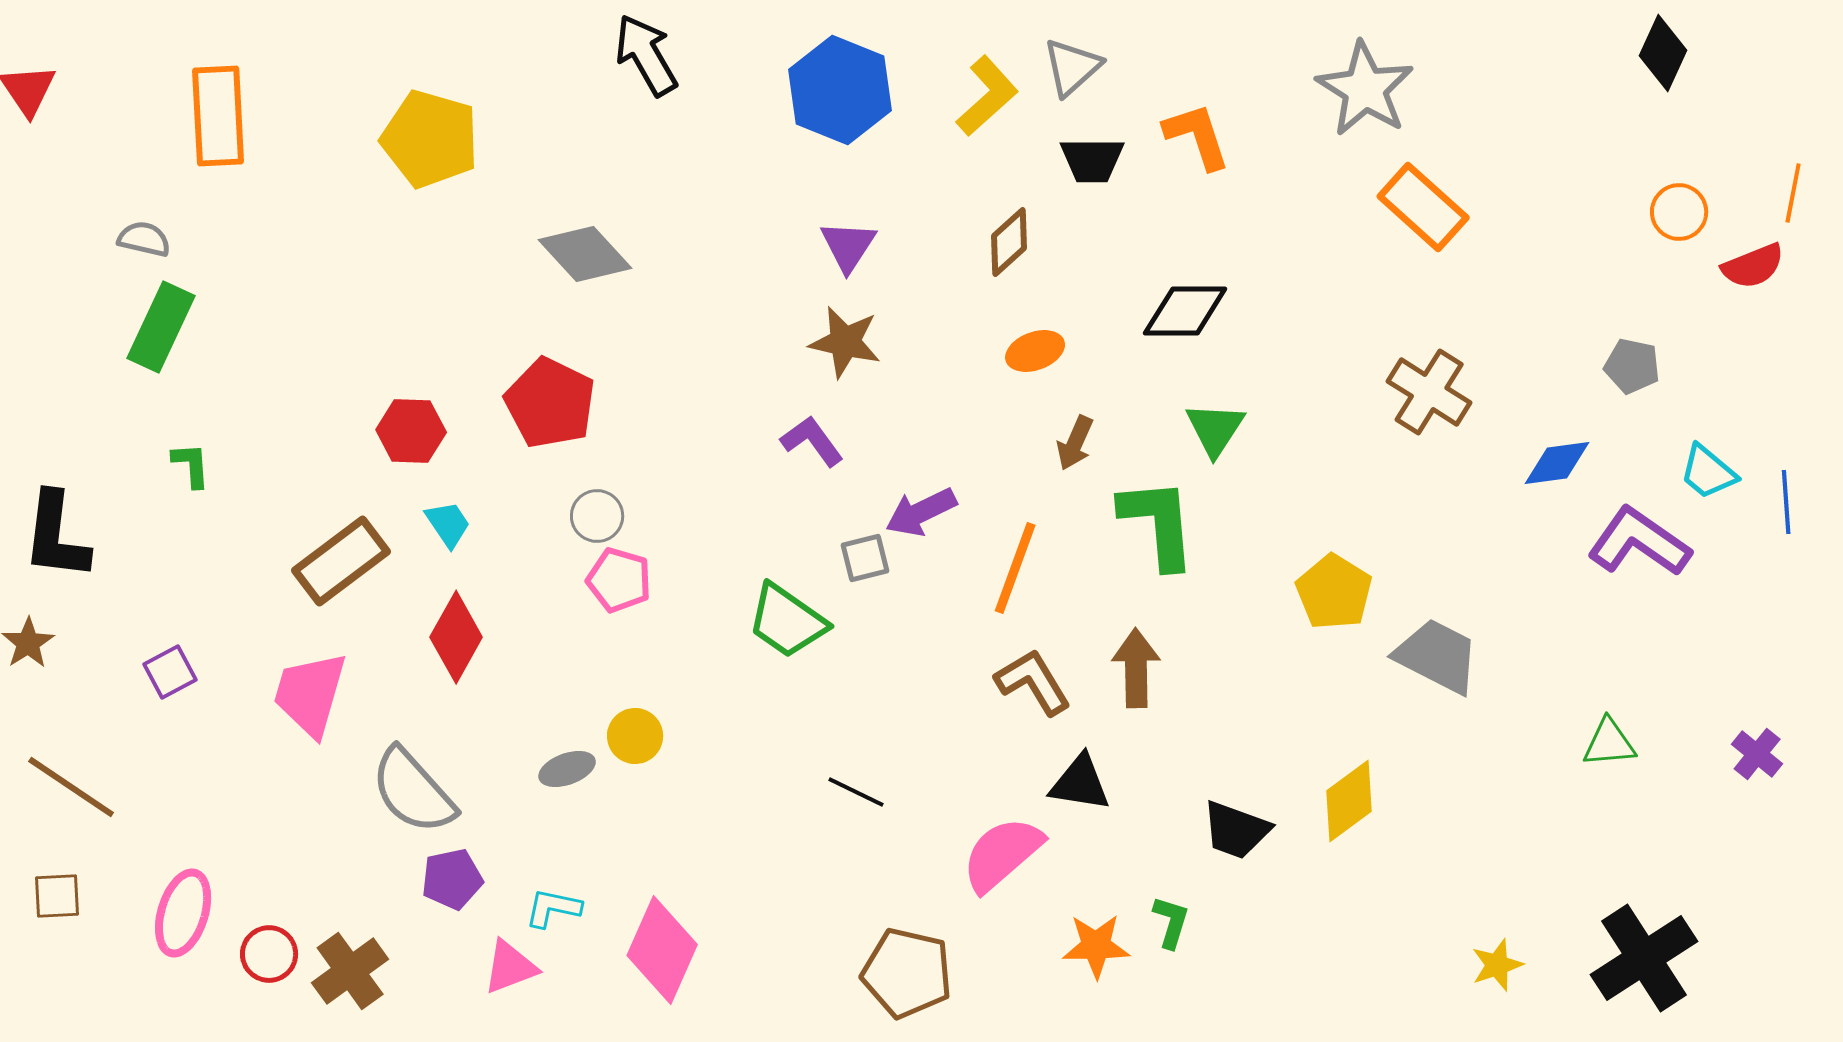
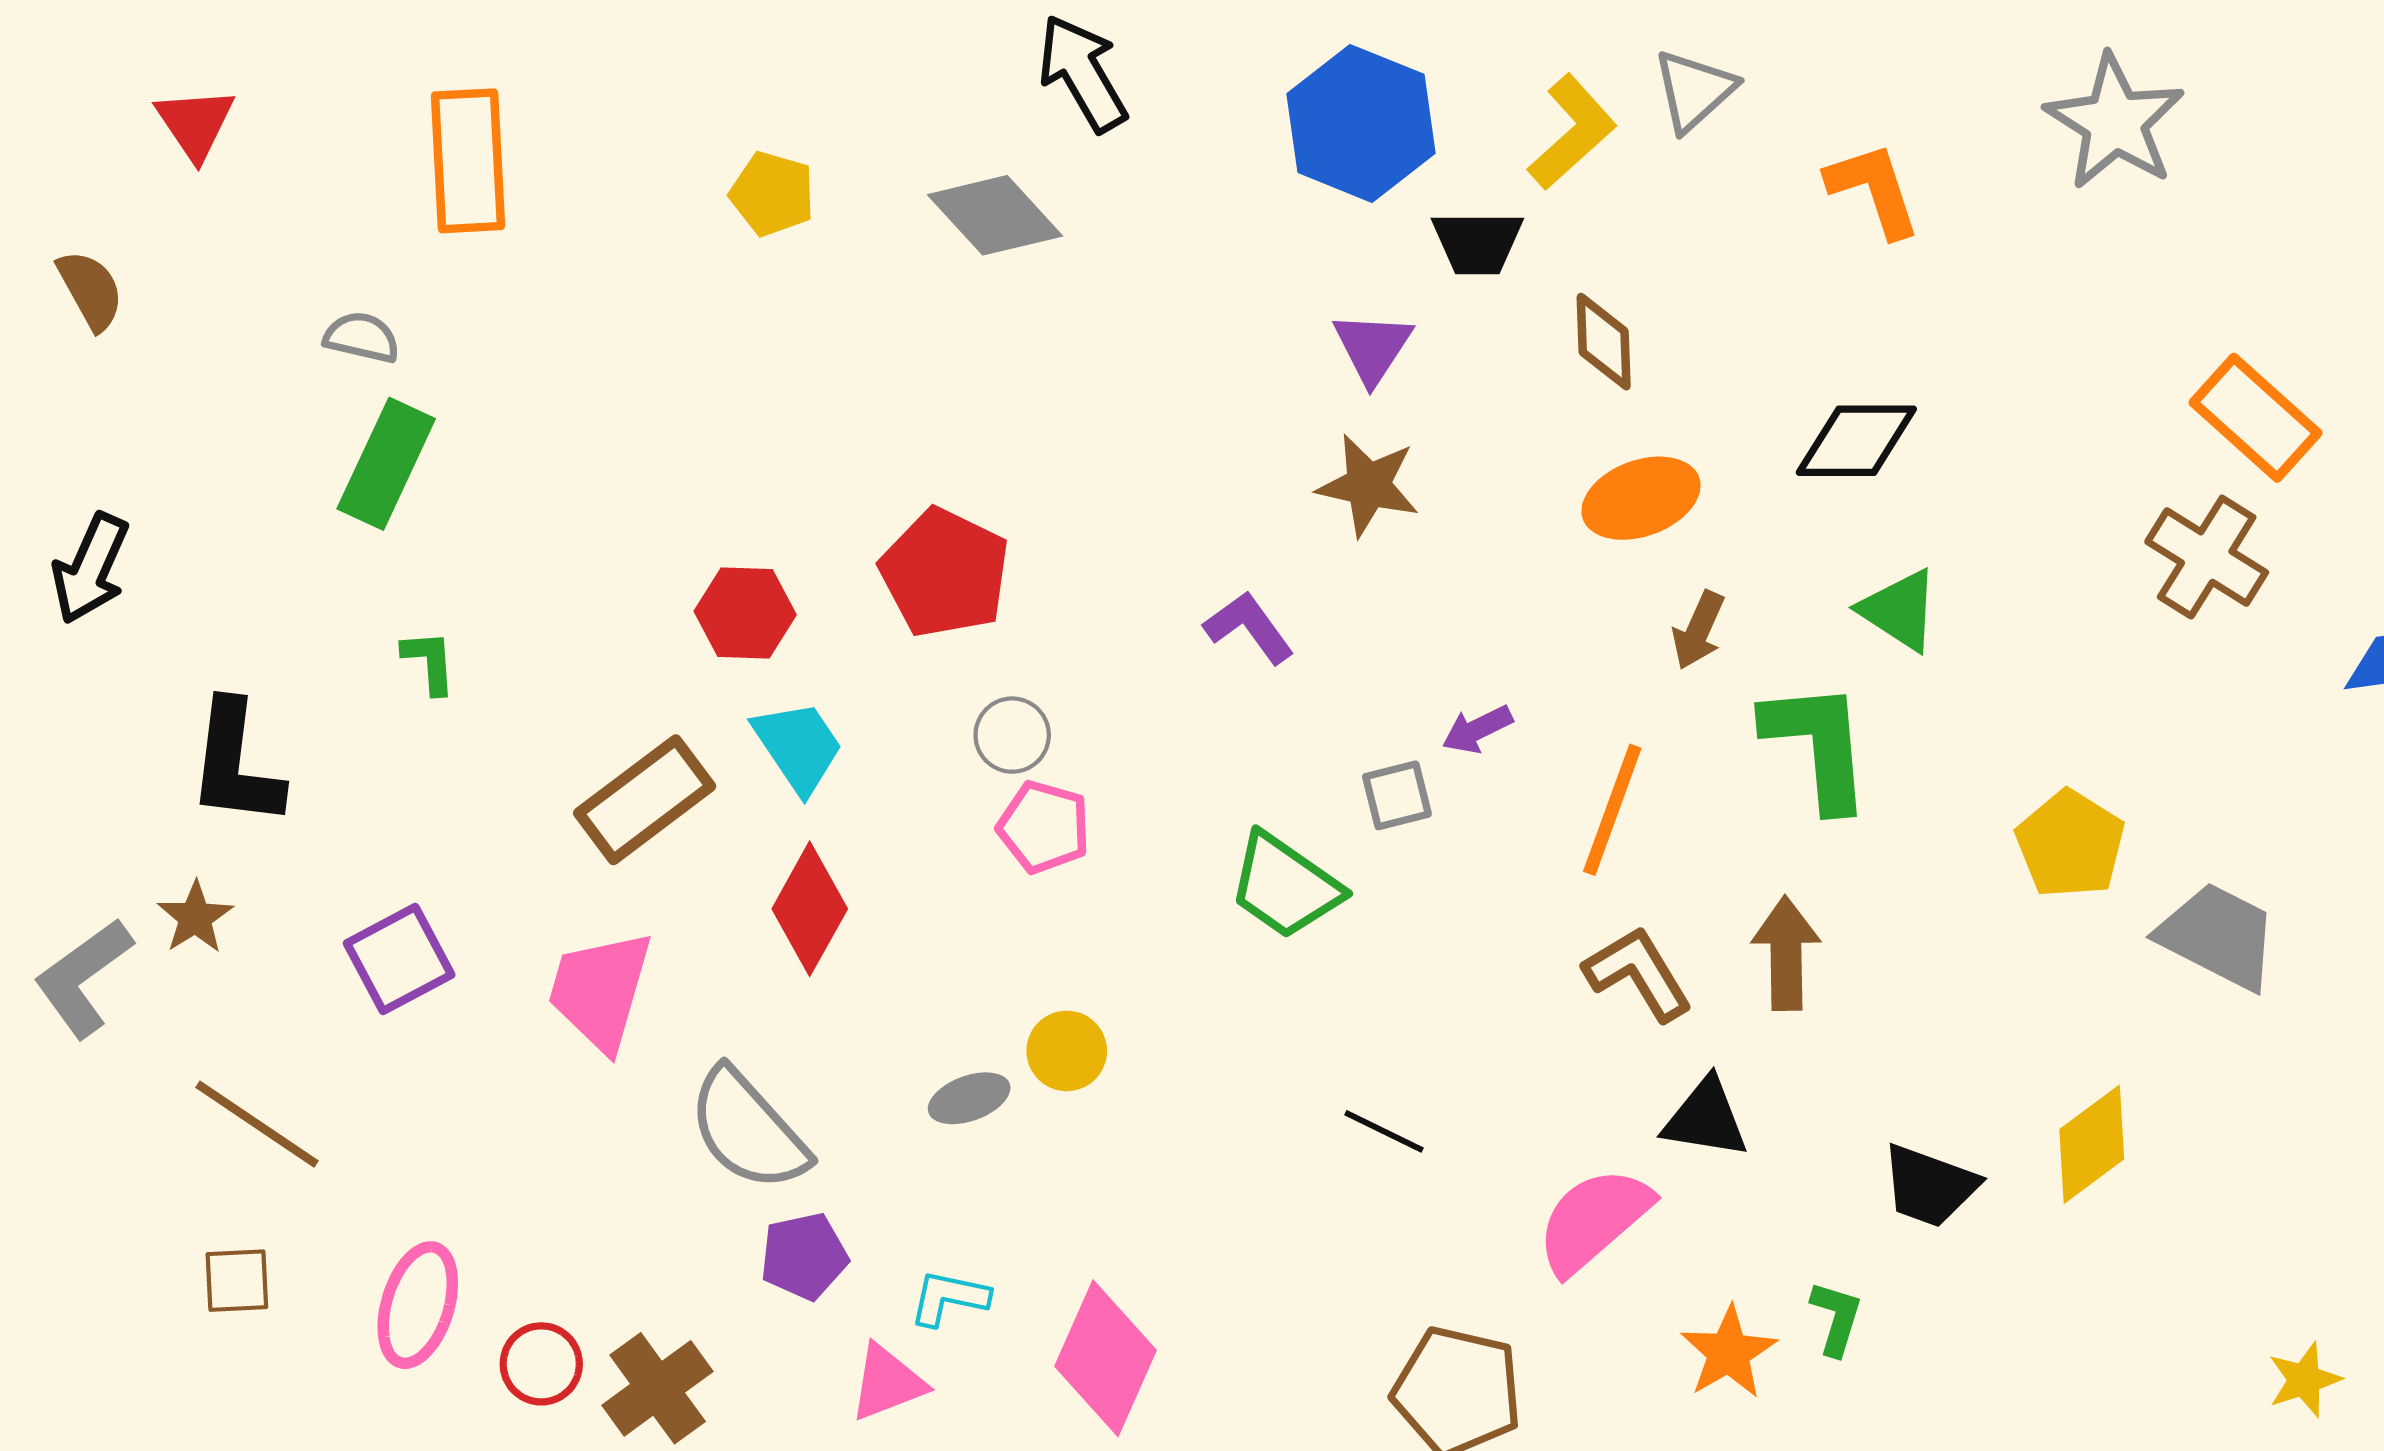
yellow pentagon: (430, 139) -> (772, 194), size x0.6
black trapezoid: (1092, 160) -> (1477, 243), moved
orange rectangle: (1423, 207) -> (2255, 418), moved
brown diamond: (1009, 242) -> (1604, 342), turned -50
gray diamond: (585, 254) -> (995, 215), moved
orange ellipse: (1035, 351) -> (1641, 498), size x1.4
green triangle: (1215, 429) -> (1899, 610), turned -30
purple L-shape: (812, 441) -> (1249, 627), moved
purple arrow: (921, 512) -> (1477, 729), size x0.7
cyan trapezoid: (448, 524) -> (798, 747), size x1.4
purple square: (170, 672) -> (399, 959), size x1.4
orange star: (1096, 946) -> (1729, 1352), turned -30

